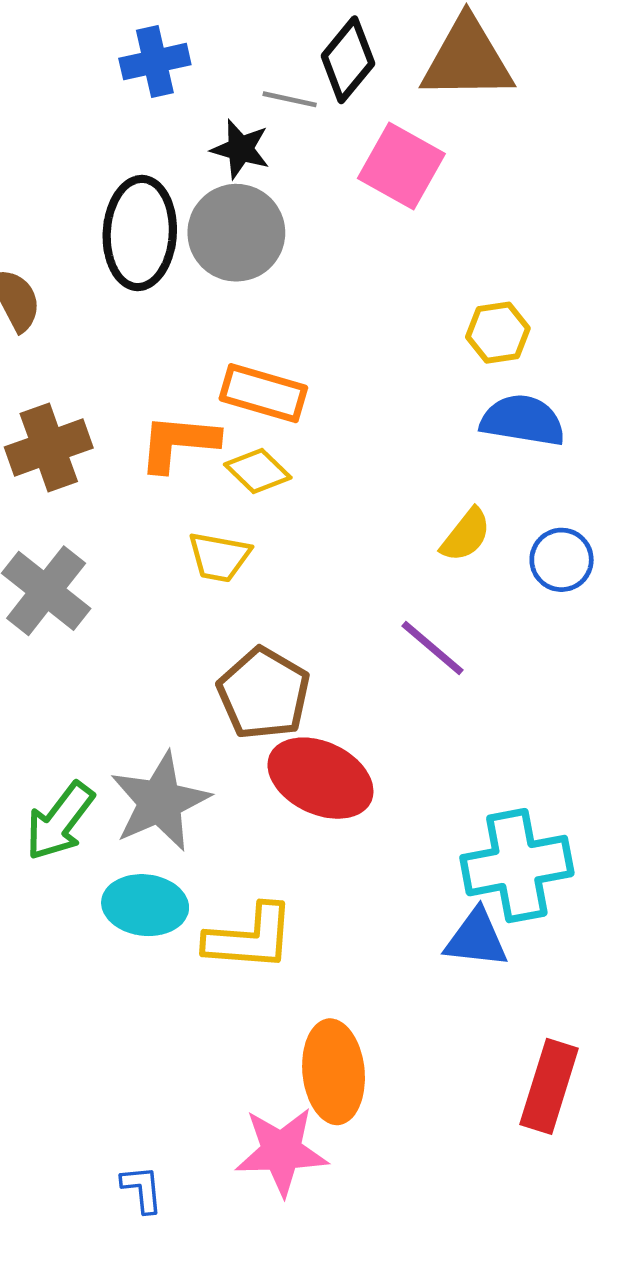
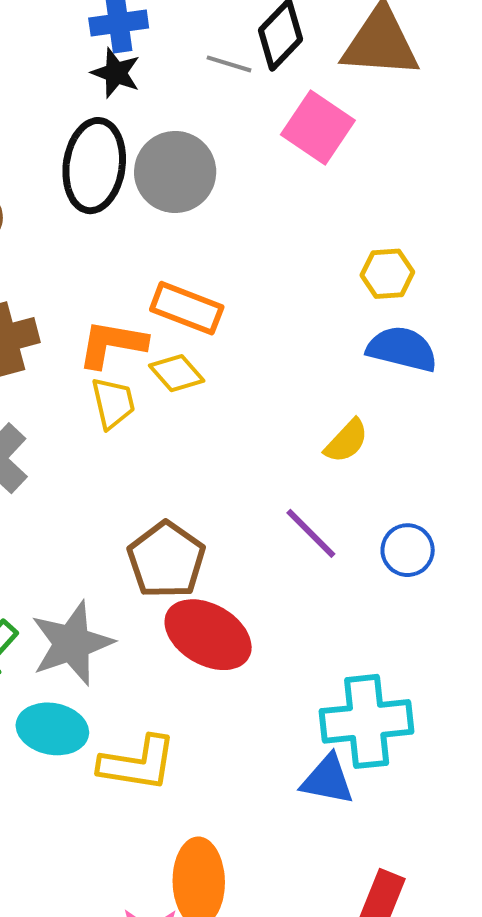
black star: (240, 149) -> (116, 73), moved
yellow trapezoid: (219, 557) -> (113, 403), moved, turned -118
blue circle: (562, 560) -> (408, 550), moved

